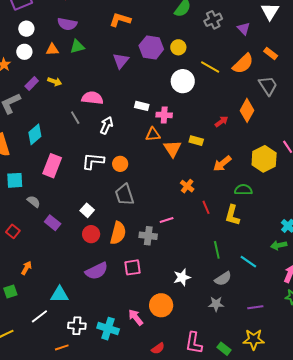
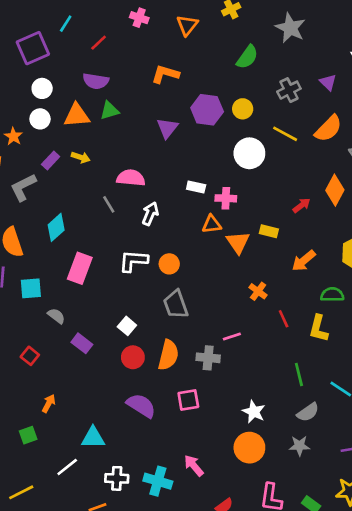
gray cross: (213, 20) -> (289, 90), moved
orange triangle: (52, 50) -> (77, 115), size x1.5
purple semicircle: (97, 271) -> (141, 406), turned -120
white star: (182, 277) -> (254, 412), turned -30
orange circle: (161, 305) -> (249, 448), moved

